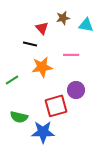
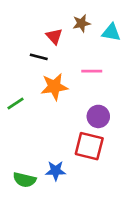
red square: (56, 106) -> (89, 146), moved, turned 30
green semicircle: (19, 117) -> (25, 180), moved
blue star: (43, 132) -> (56, 171), size x0.7

